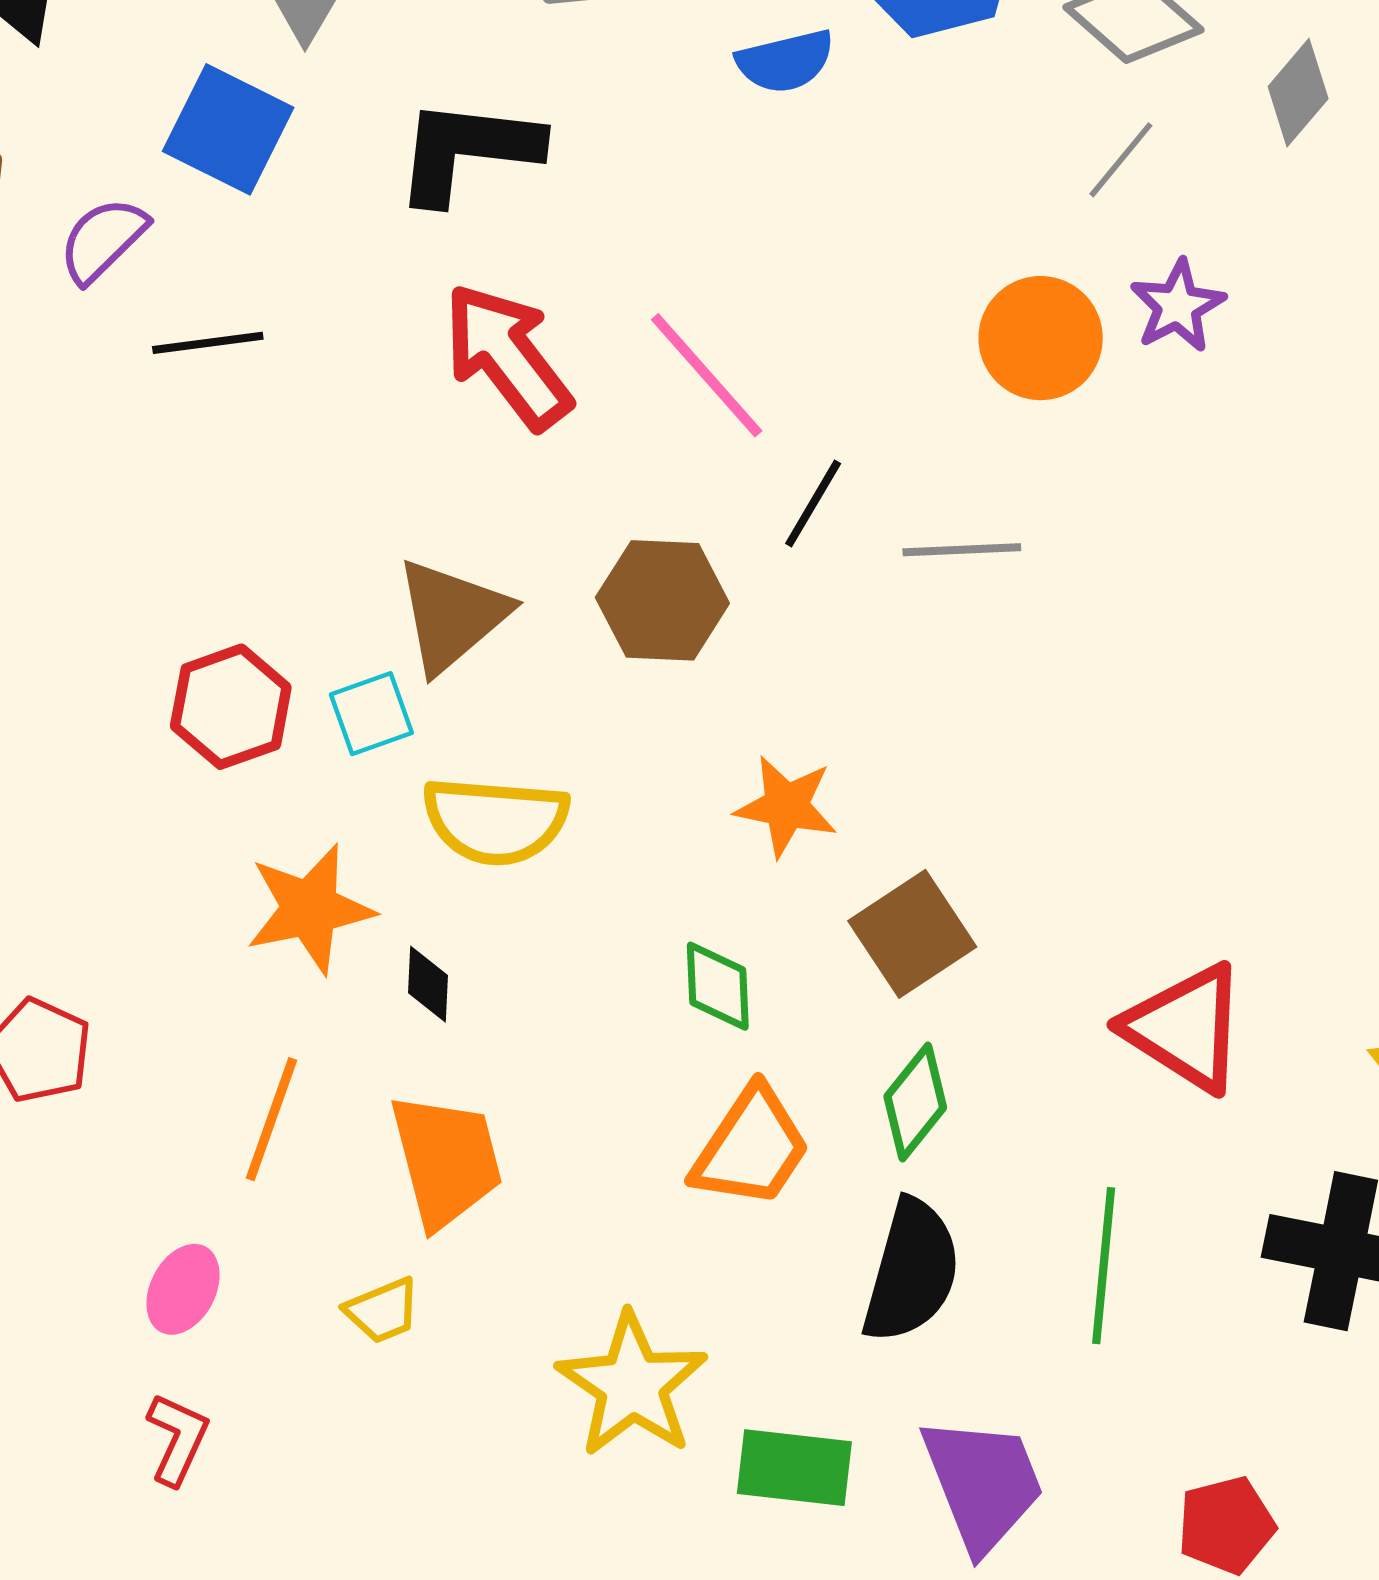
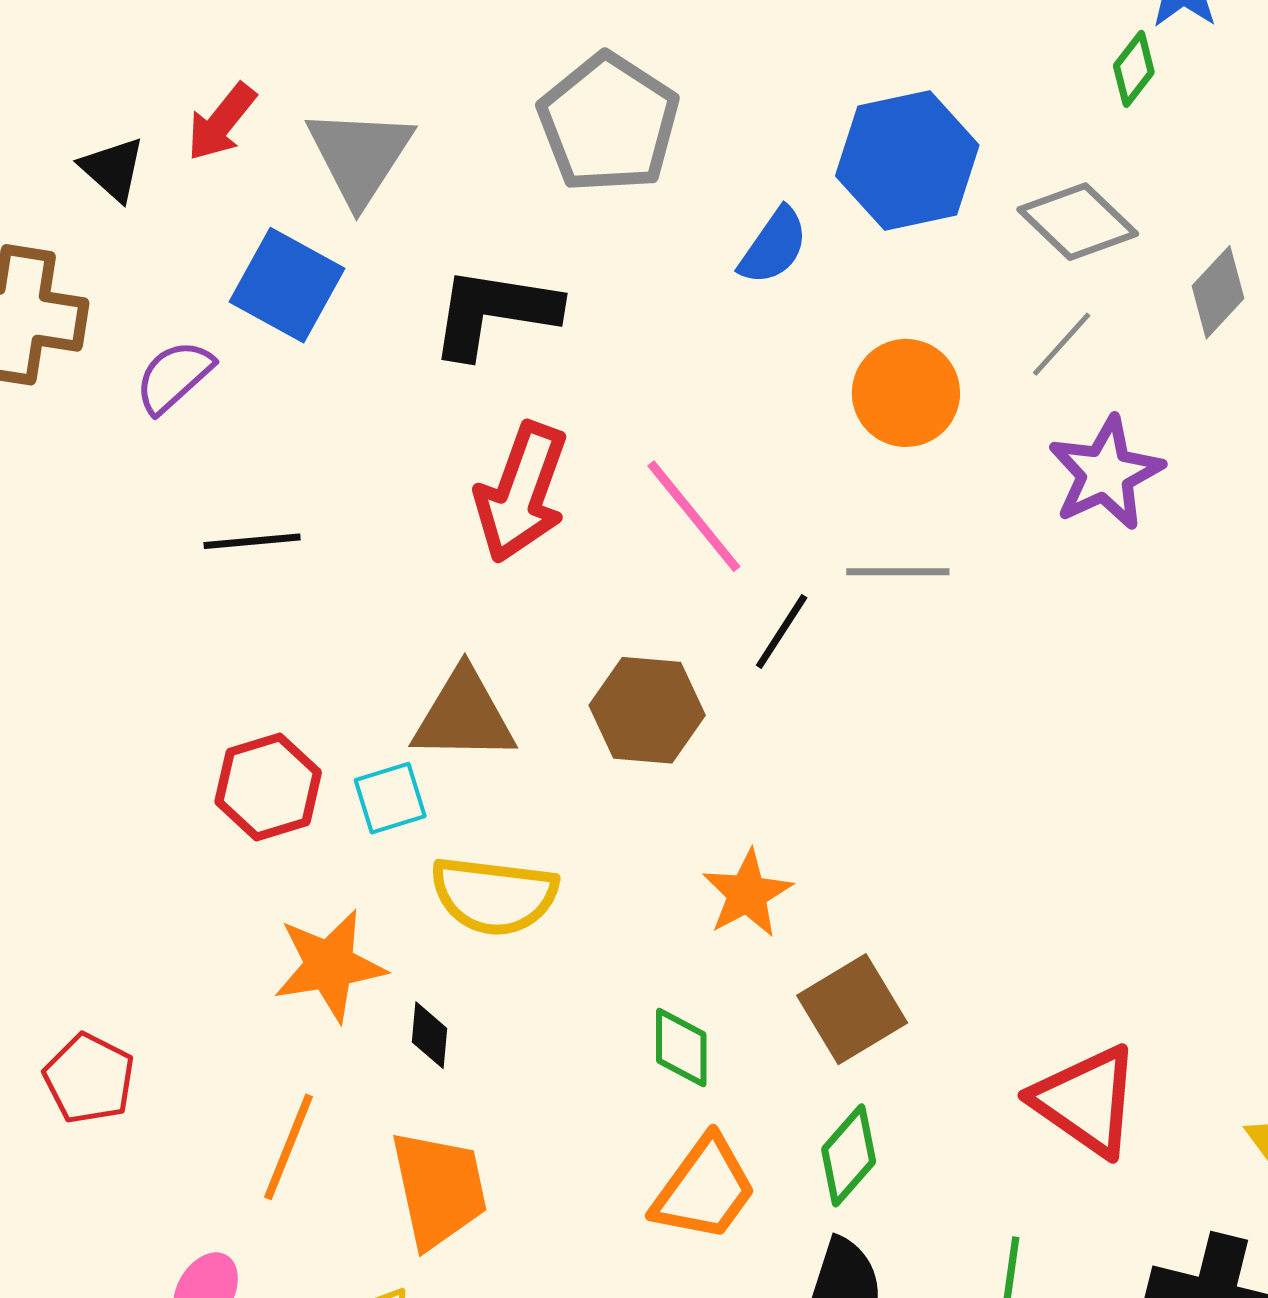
blue semicircle: (785, 61) -> (774, 246), turned -44
purple star: (1178, 306) -> (1106, 473), size x1.4
orange circle: (1041, 338) -> (906, 393), moved
black line: (208, 343) -> (252, 541), moved
red arrow: (507, 356) -> (521, 492), turned -125
gray line: (962, 550) -> (898, 572), moved
brown triangle: (452, 616) -> (464, 716), turned 39
orange star: (786, 806) -> (747, 894), turned 30

